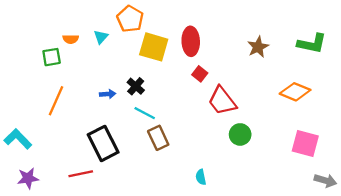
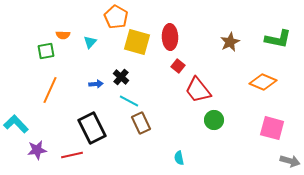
cyan triangle: (101, 37) -> (90, 42), moved
purple star: (28, 178) -> (37, 150), moved

